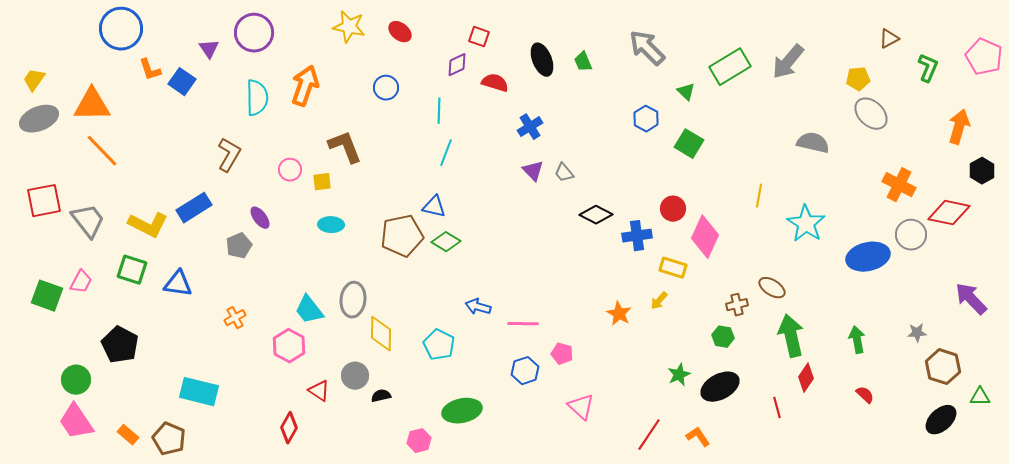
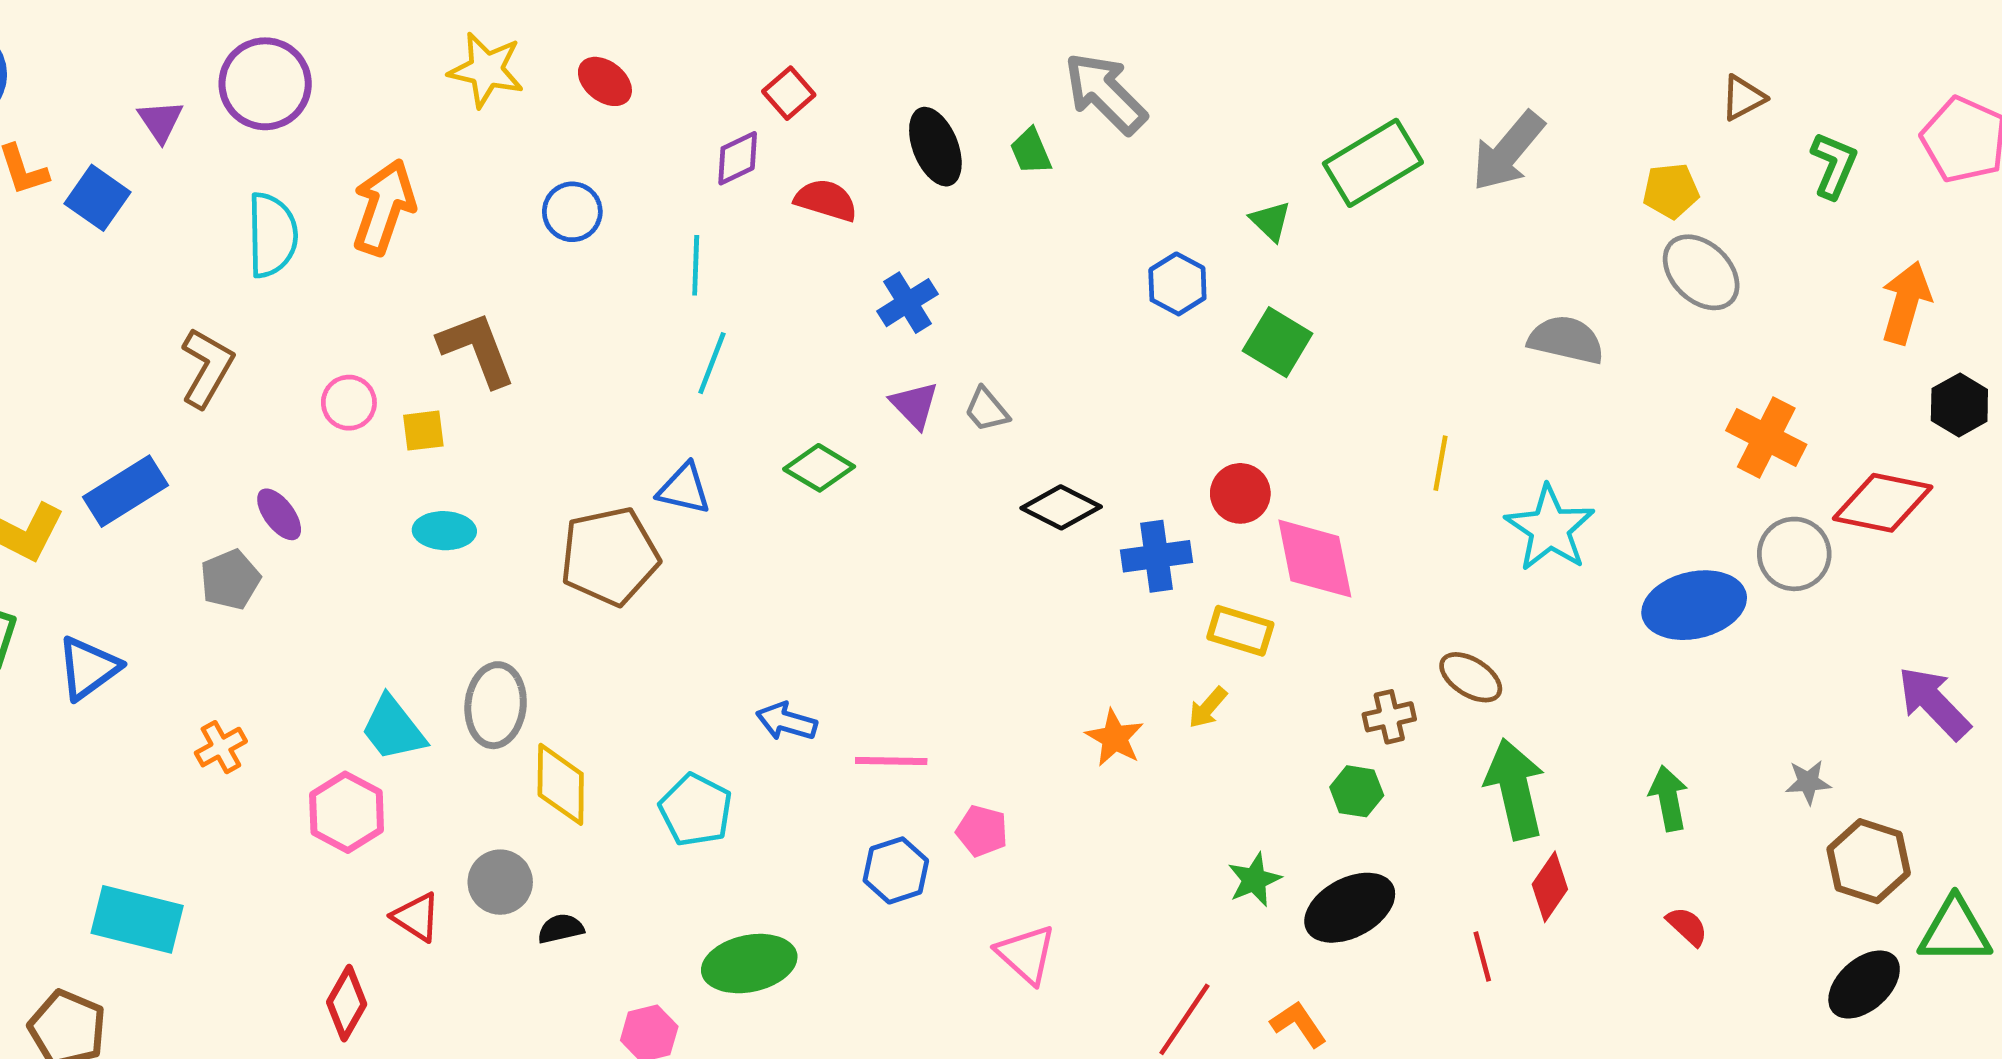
red square: (479, 37) -> (789, 93), turned 30
gray arrow: (647, 48) -> (1105, 93), moved
pink diamond: (705, 237) -> (1315, 559), turned -36
green diamond: (446, 242) -> (819, 468), moved
blue triangle: (178, 284) -> (88, 668), turned -44
green triangle: (980, 397) -> (1955, 931), size x1.6

